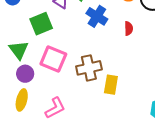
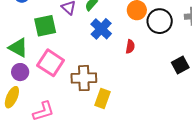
green triangle: (19, 50) -> (18, 48), turned -35

